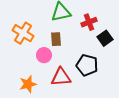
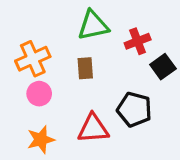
orange cross: (23, 33) -> (33, 59), turned 35
pink circle: (44, 55) -> (39, 94), moved

